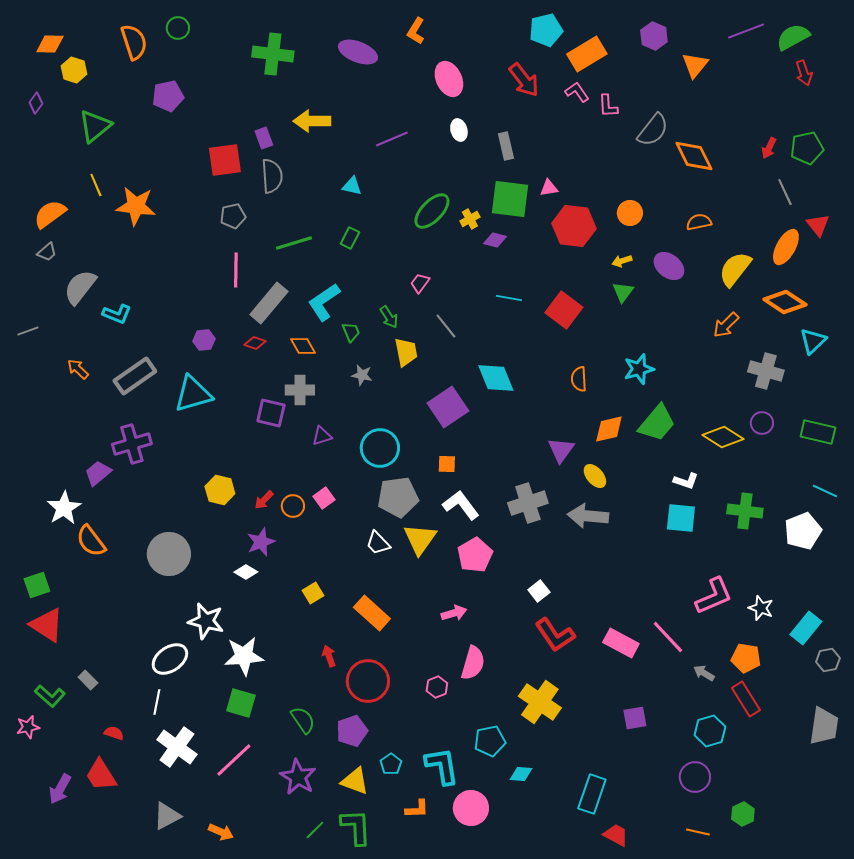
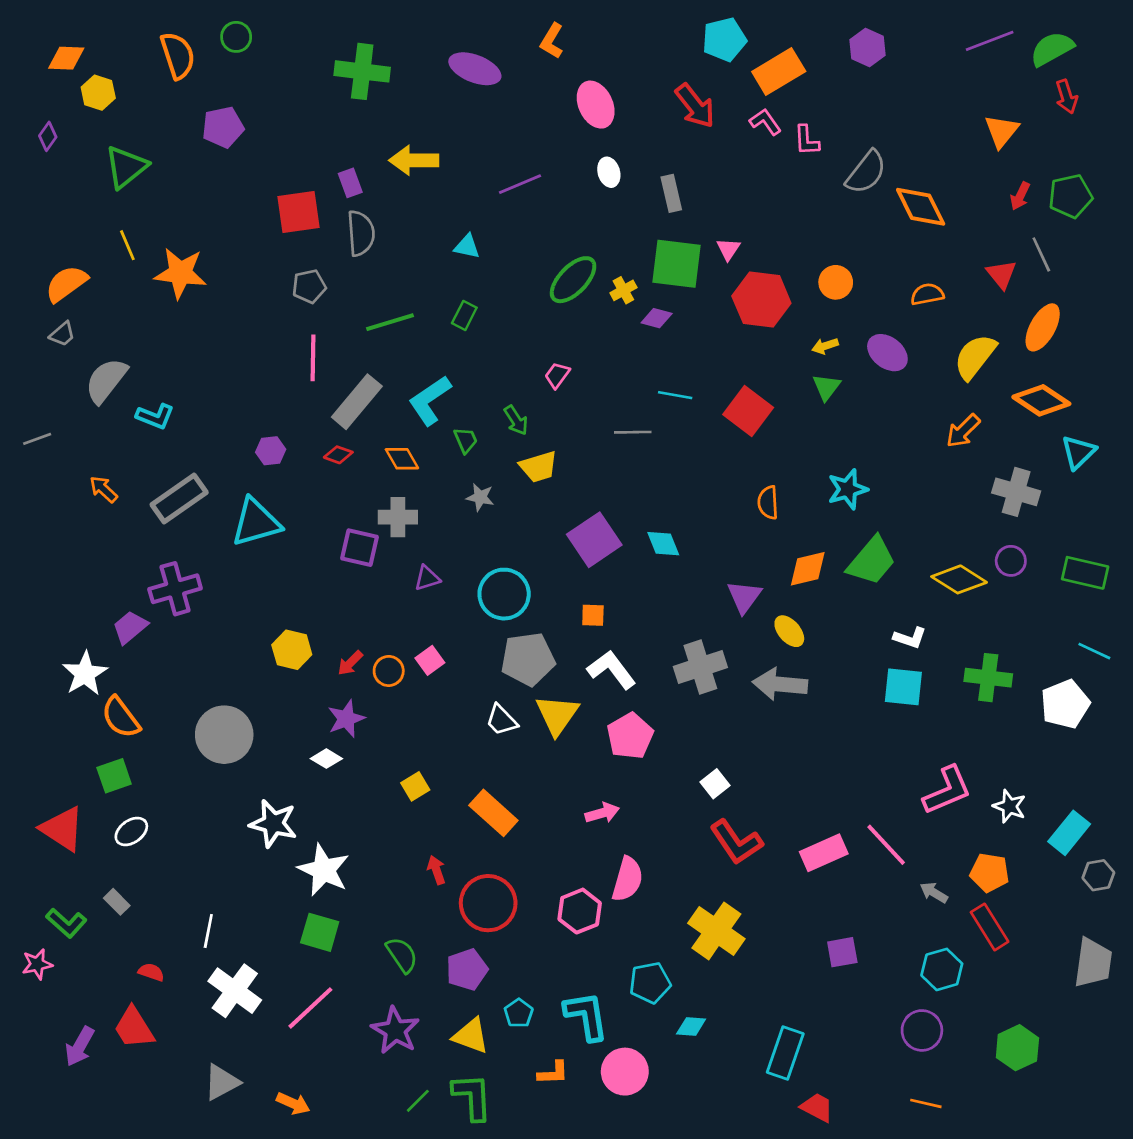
orange triangle: (695, 65) -> (1002, 131), moved
pink triangle: (549, 188) -> (728, 249), turned -48
red triangle: (818, 225) -> (1002, 274), moved
gray line: (446, 326) -> (633, 432), moved, turned -52
yellow trapezoid: (406, 352) -> (539, 467), turned 84
cyan diamond: (496, 378) -> (663, 544), moved, size x0.7
green square: (37, 585) -> (114, 776), moved
pink rectangle: (621, 643) -> (824, 853), turned -52
white star: (244, 656) -> (324, 870), turned 30
white ellipse: (170, 659) -> (131, 831), moved, size x0.7
pink hexagon: (437, 687) -> (580, 911), size x1.5
green hexagon: (743, 814) -> (1017, 1048), moved, size x1.4

